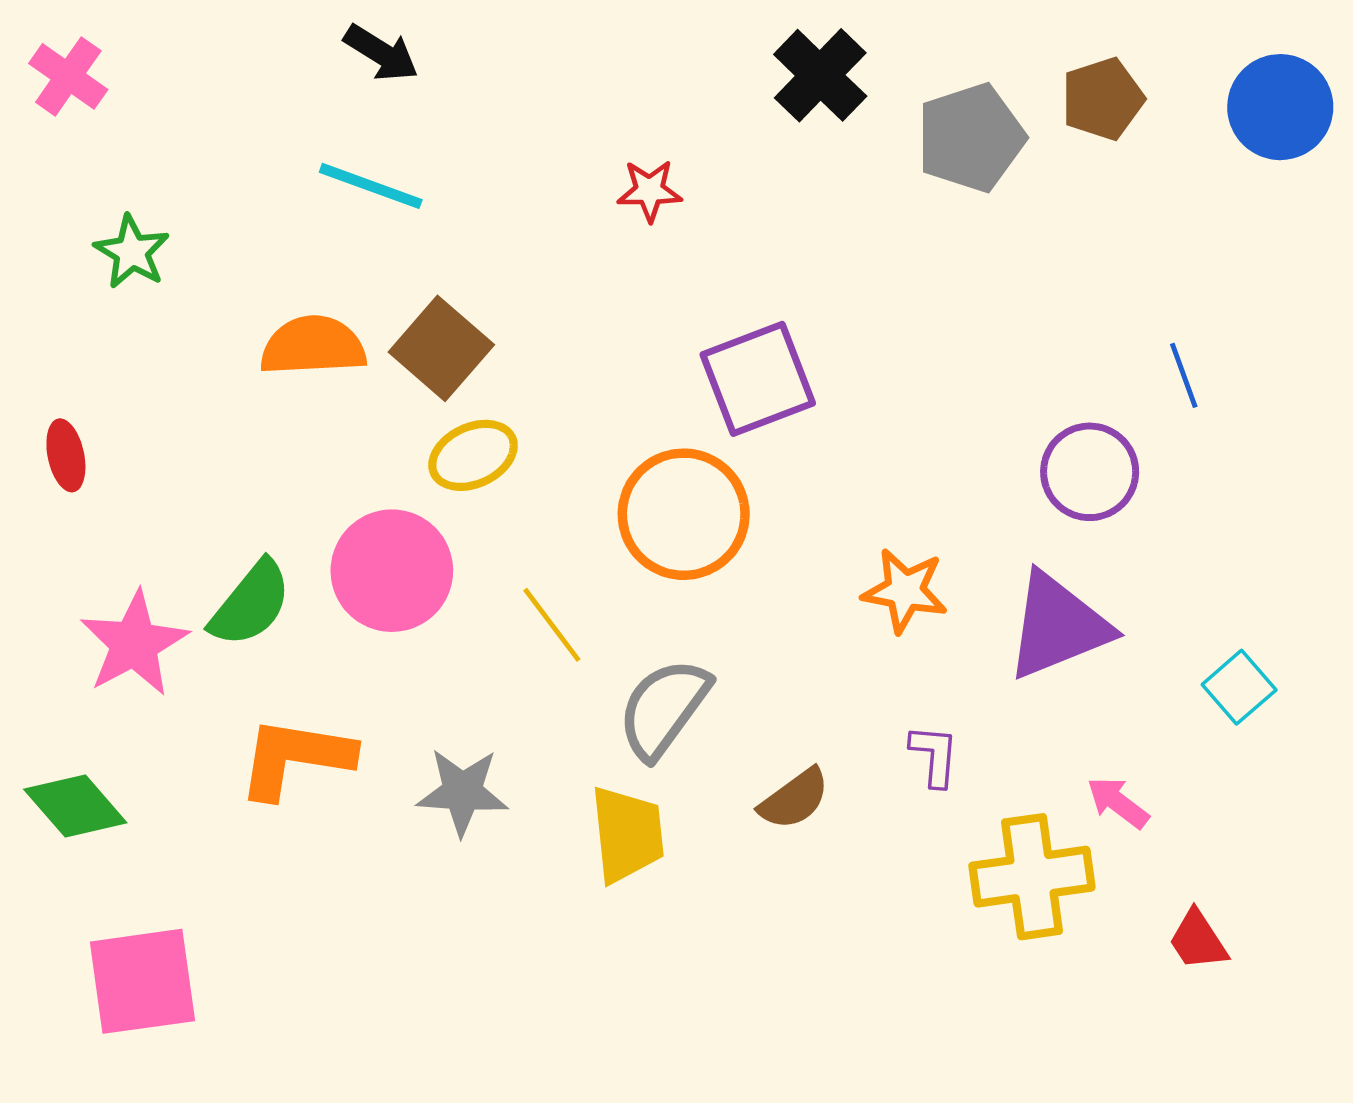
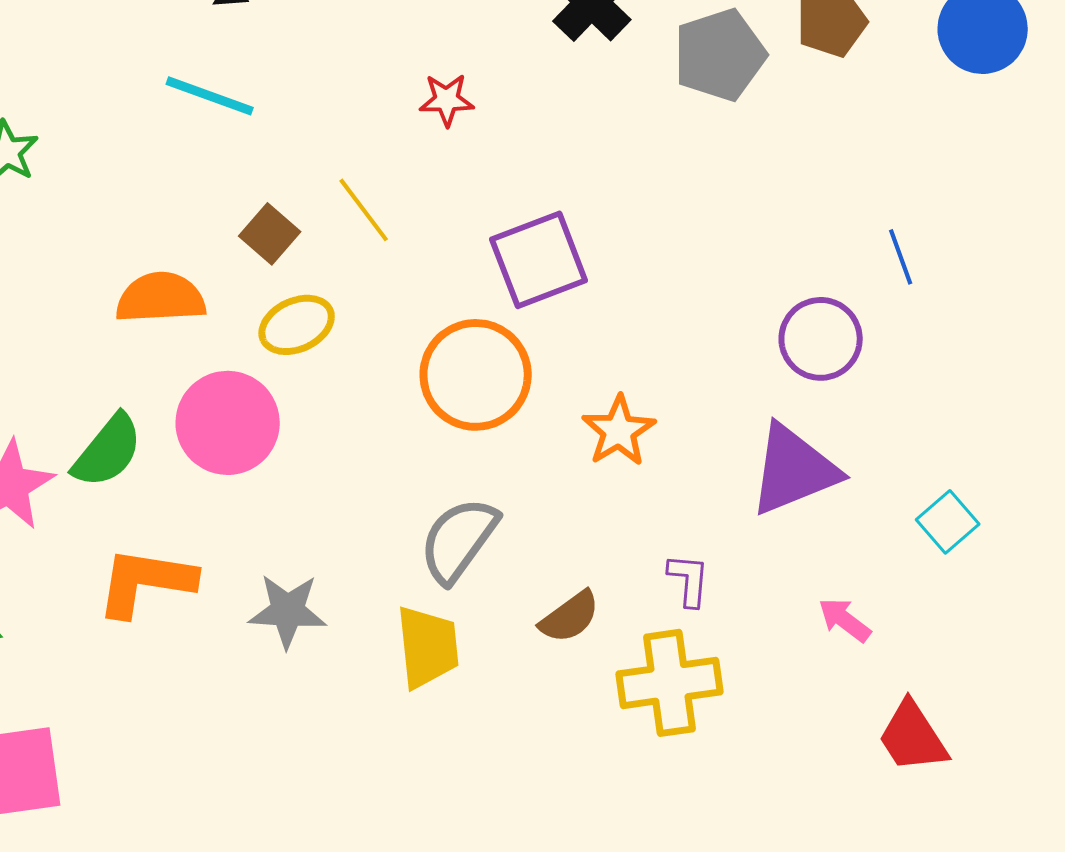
orange semicircle: (313, 346) -> (161, 298), moved
brown square: (441, 348) -> (270, 234), size x0.7
orange star: (905, 591) -> (619, 431), moved, turned 30
yellow line: (552, 625) -> (364, 210), moved
yellow cross: (1032, 877) -> (670, 683), moved
red trapezoid: (1198, 940) -> (913, 737), size x1.4

